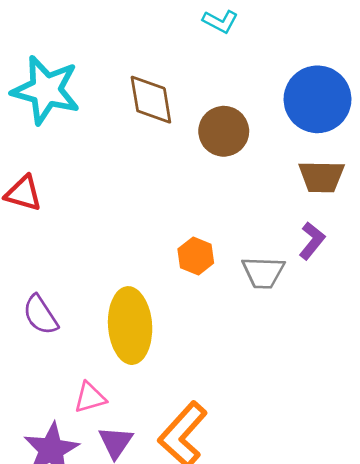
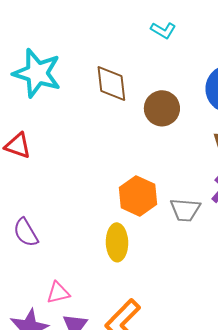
orange hexagon: (196, 256) -> (138, 196), size x1.5
yellow ellipse: (130, 326) -> (117, 242), moved, size x0.7

